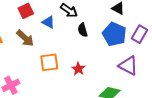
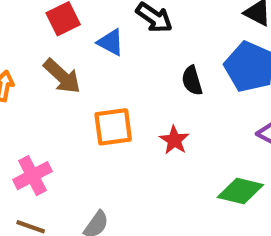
black semicircle: (83, 30) -> (192, 81), moved

